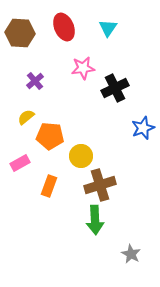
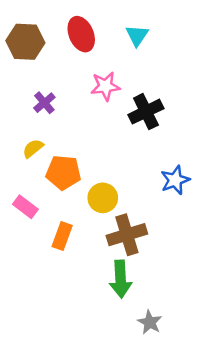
blue star: (143, 128) -> (175, 180), moved
pink rectangle: (20, 163) -> (25, 207), turned 66
gray star: (131, 254) -> (150, 322), moved

